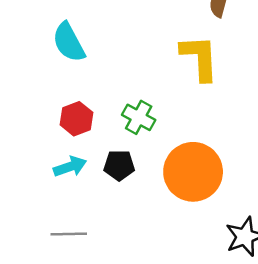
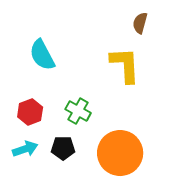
cyan semicircle: (69, 42) -> (42, 55), moved

